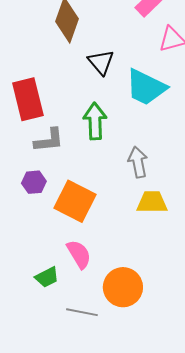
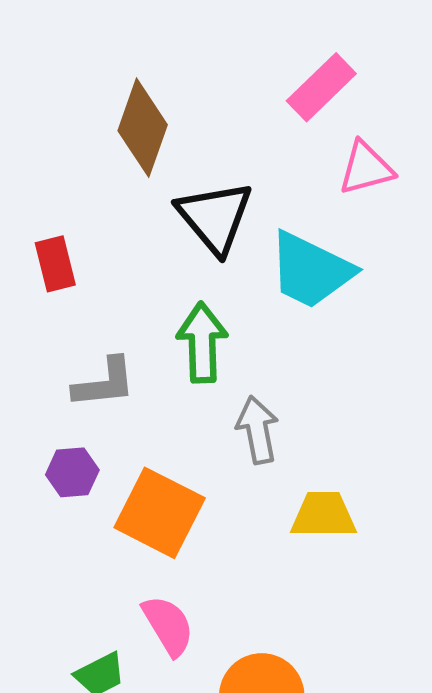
black triangle: (101, 62) -> (215, 217), size x1.4
red rectangle: (28, 99) -> (55, 264), moved, size x0.6
gray arrow: (138, 162) -> (257, 430), moved

